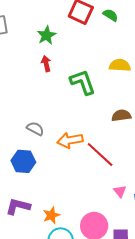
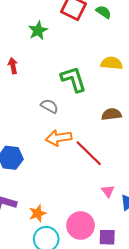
red arrow: (46, 64) -> (13, 66), moved
gray semicircle: (35, 129) -> (49, 106), moved

